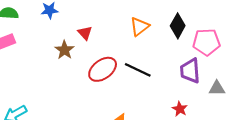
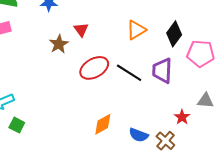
purple trapezoid: (190, 71) -> (162, 71), moved
red star: (180, 109) -> (182, 117), moved

